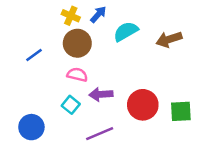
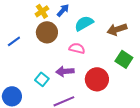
yellow cross: (71, 16) -> (42, 11), turned 32
pink semicircle: (77, 75) -> (77, 48), moved
green square: (181, 111) -> (124, 59), moved, turned 36

